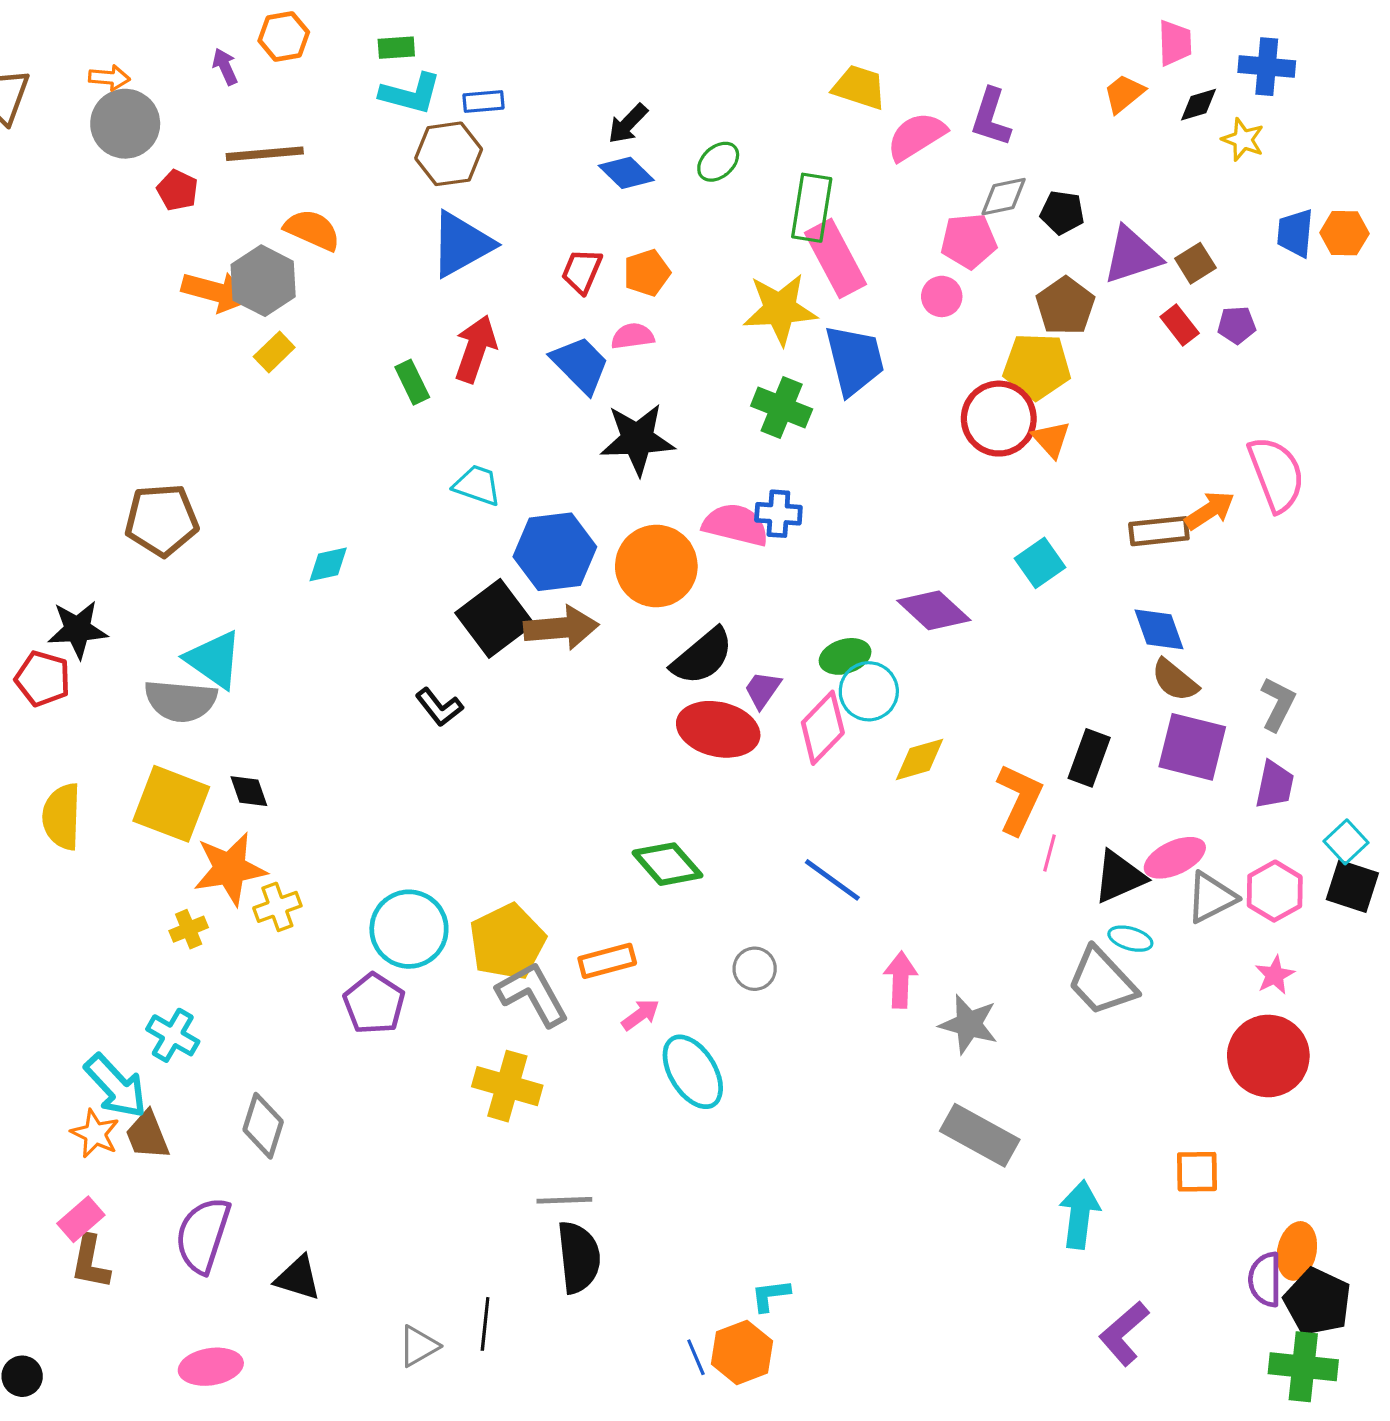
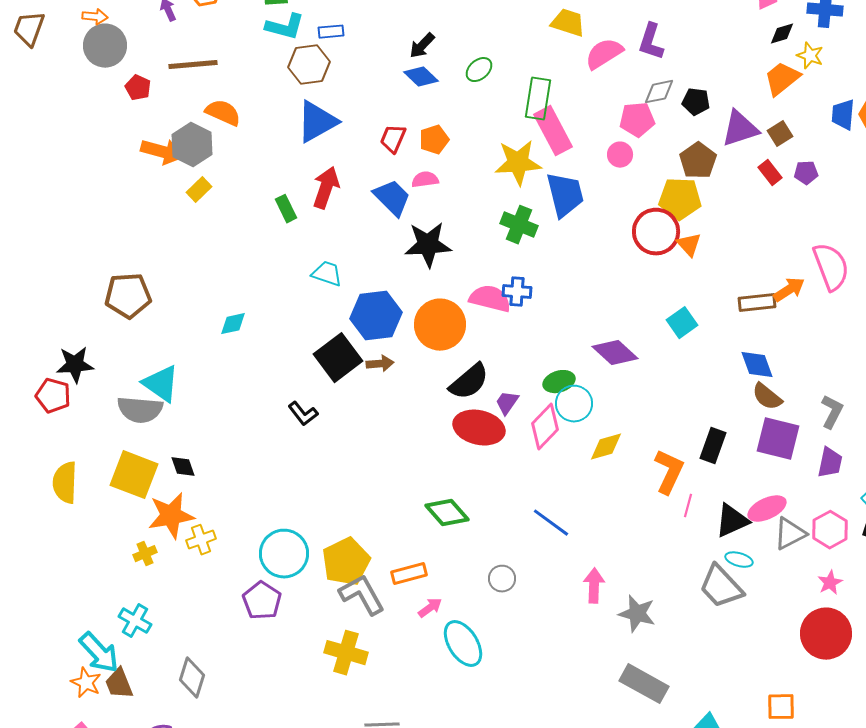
orange trapezoid: (1124, 94) -> (782, 79), moved, size x1.4
brown arrow: (561, 628) -> (380, 364), size x0.6

